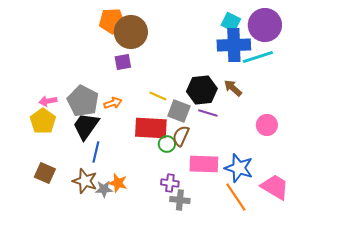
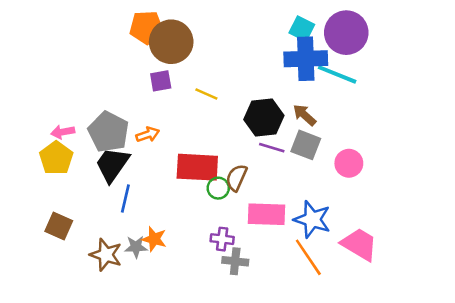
cyan line: (258, 57) -> (337, 74), turned 40
yellow line: (158, 96) -> (206, 94), moved
gray square: (179, 111) -> (306, 145), moved
brown star: (85, 181) -> (106, 255), moved

